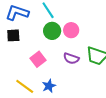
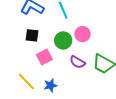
green circle: (52, 31) -> (63, 40), moved
black square: (13, 35) -> (32, 35), moved

